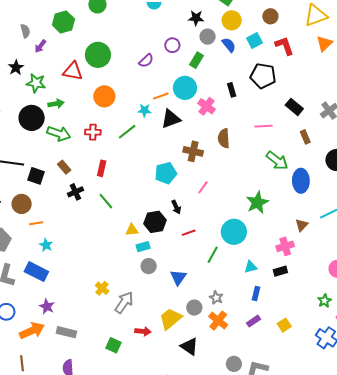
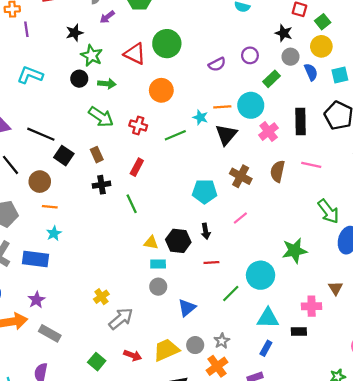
black rectangle: (232, 90) -> (300, 121), size x1.6
black circle: (32, 118) -> (79, 79), moved, size x0.6
black triangle: (171, 119) -> (226, 135), turned -45
pink line: (264, 126) -> (311, 165), moved
brown triangle: (302, 225) -> (336, 288), turned -32
cyan triangle: (251, 267) -> (268, 318), size x1.5
blue rectangle: (36, 272) -> (36, 259), turned -35

